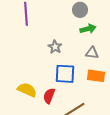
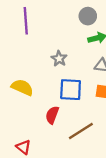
yellow semicircle: (27, 90) -> (22, 87), moved

